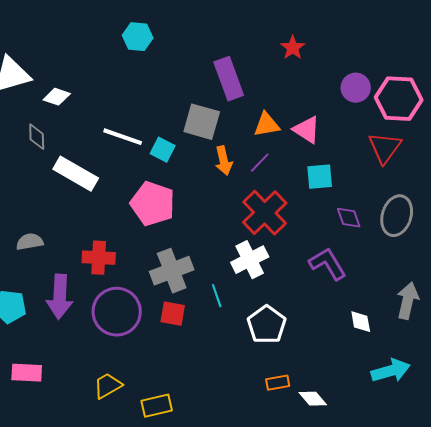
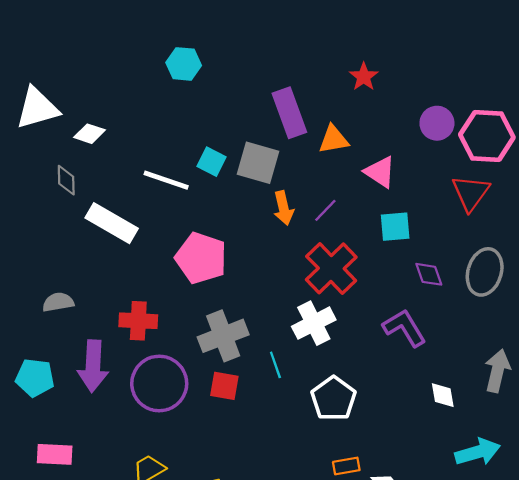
orange triangle: (267, 125) -> (334, 139), moved
cyan square: (163, 150) -> (212, 162), moved

